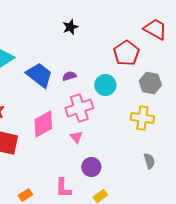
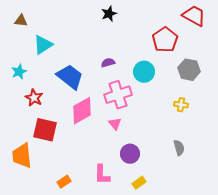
blue trapezoid: (39, 75) -> (70, 77), moved
yellow cross: (142, 118) -> (181, 105), size x0.6
gray semicircle: (149, 161) -> (179, 148), moved

